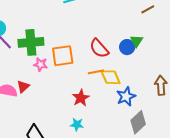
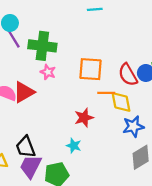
red semicircle: (99, 48) -> (128, 75), moved
orange square: (63, 56) -> (90, 69), moved
red triangle: (23, 87) -> (24, 92), size x1.5

